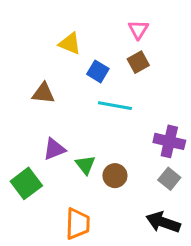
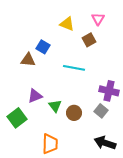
pink triangle: (138, 30) -> (98, 19), moved
yellow triangle: (70, 44) -> (67, 24), moved
blue square: (98, 71) -> (43, 47), moved
gray square: (169, 179) -> (101, 111), moved

